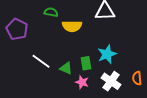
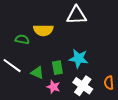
green semicircle: (51, 12) -> (22, 39), moved
cyan star: (107, 54) -> (79, 59), turned 30

